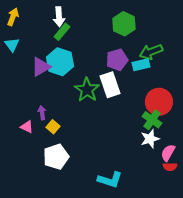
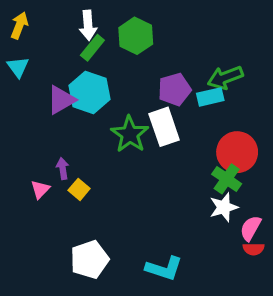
green hexagon: (124, 24) -> (136, 36), moved
pink triangle: (27, 127) -> (40, 189), turned 48
white pentagon: (56, 157) -> (89, 259), moved

